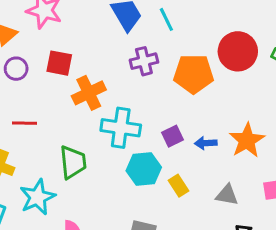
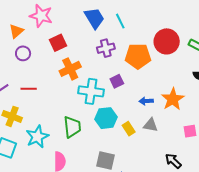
red square: (59, 63) -> (58, 43), moved, turned -36
purple square: (172, 136) -> (117, 81), moved
green trapezoid: (73, 162) -> (72, 127), moved
gray triangle: (227, 195) -> (150, 125), moved

